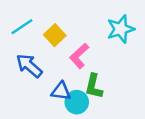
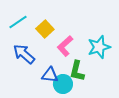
cyan star: (121, 29) -> (99, 47), moved

